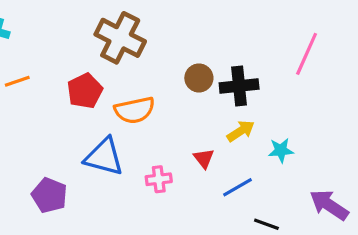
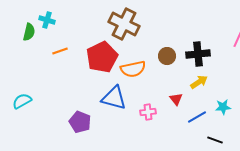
brown circle: (199, 78) -> (167, 56), moved
red pentagon: (85, 91) -> (102, 57), size x1.4
cyan star: (281, 150) -> (223, 107), moved

